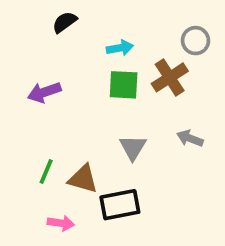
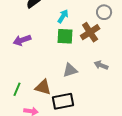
cyan arrow: (120, 48) -> (63, 16), turned -48
gray triangle: (133, 148) -> (70, 70), turned 42
green line: (46, 172) -> (17, 89), moved

